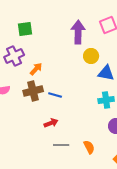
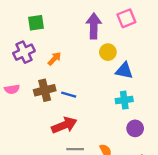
orange arrow: (36, 69) -> (54, 59), moved
red arrow: (51, 123) -> (64, 125), size x1.6

